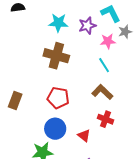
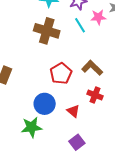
cyan line: (104, 65) -> (80, 25), moved
red pentagon: (58, 98) -> (61, 73), moved, turned 30

